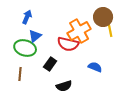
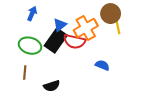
blue triangle: (35, 36) -> (60, 25), moved
black rectangle: (50, 64) -> (56, 40), moved, size x1.6
black semicircle: (64, 86) -> (52, 86), moved

